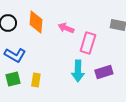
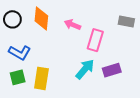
cyan arrow: (78, 71) -> (85, 69), turned -140
yellow rectangle: (36, 80) -> (41, 78), size x1.5

